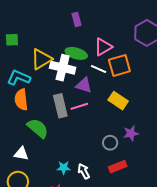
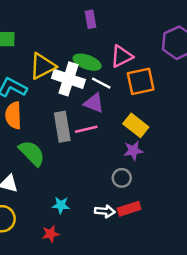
white line: (99, 69) -> (101, 83), moved
purple star: (131, 133) -> (133, 151), moved
white arrow: (84, 171) -> (105, 211), moved, turned 119

